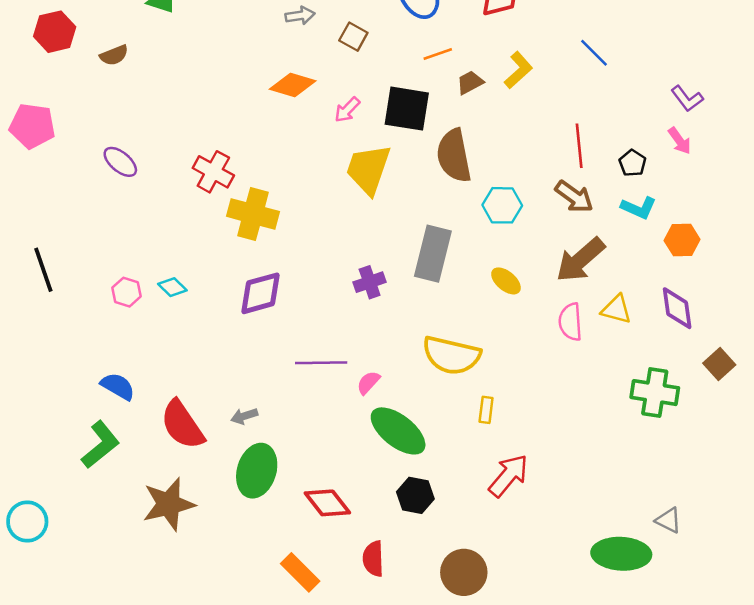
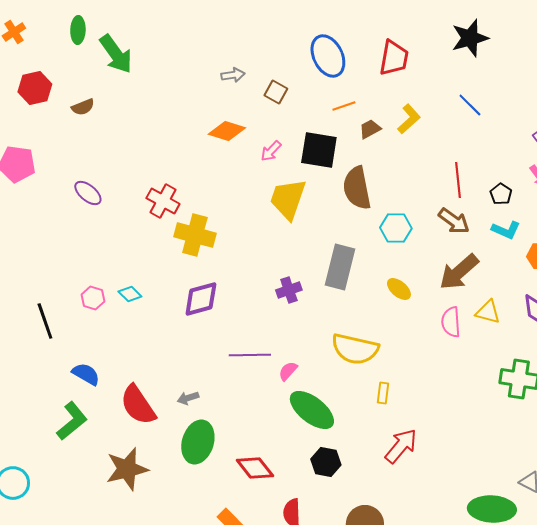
black line: (43, 270) -> (45, 321), moved

